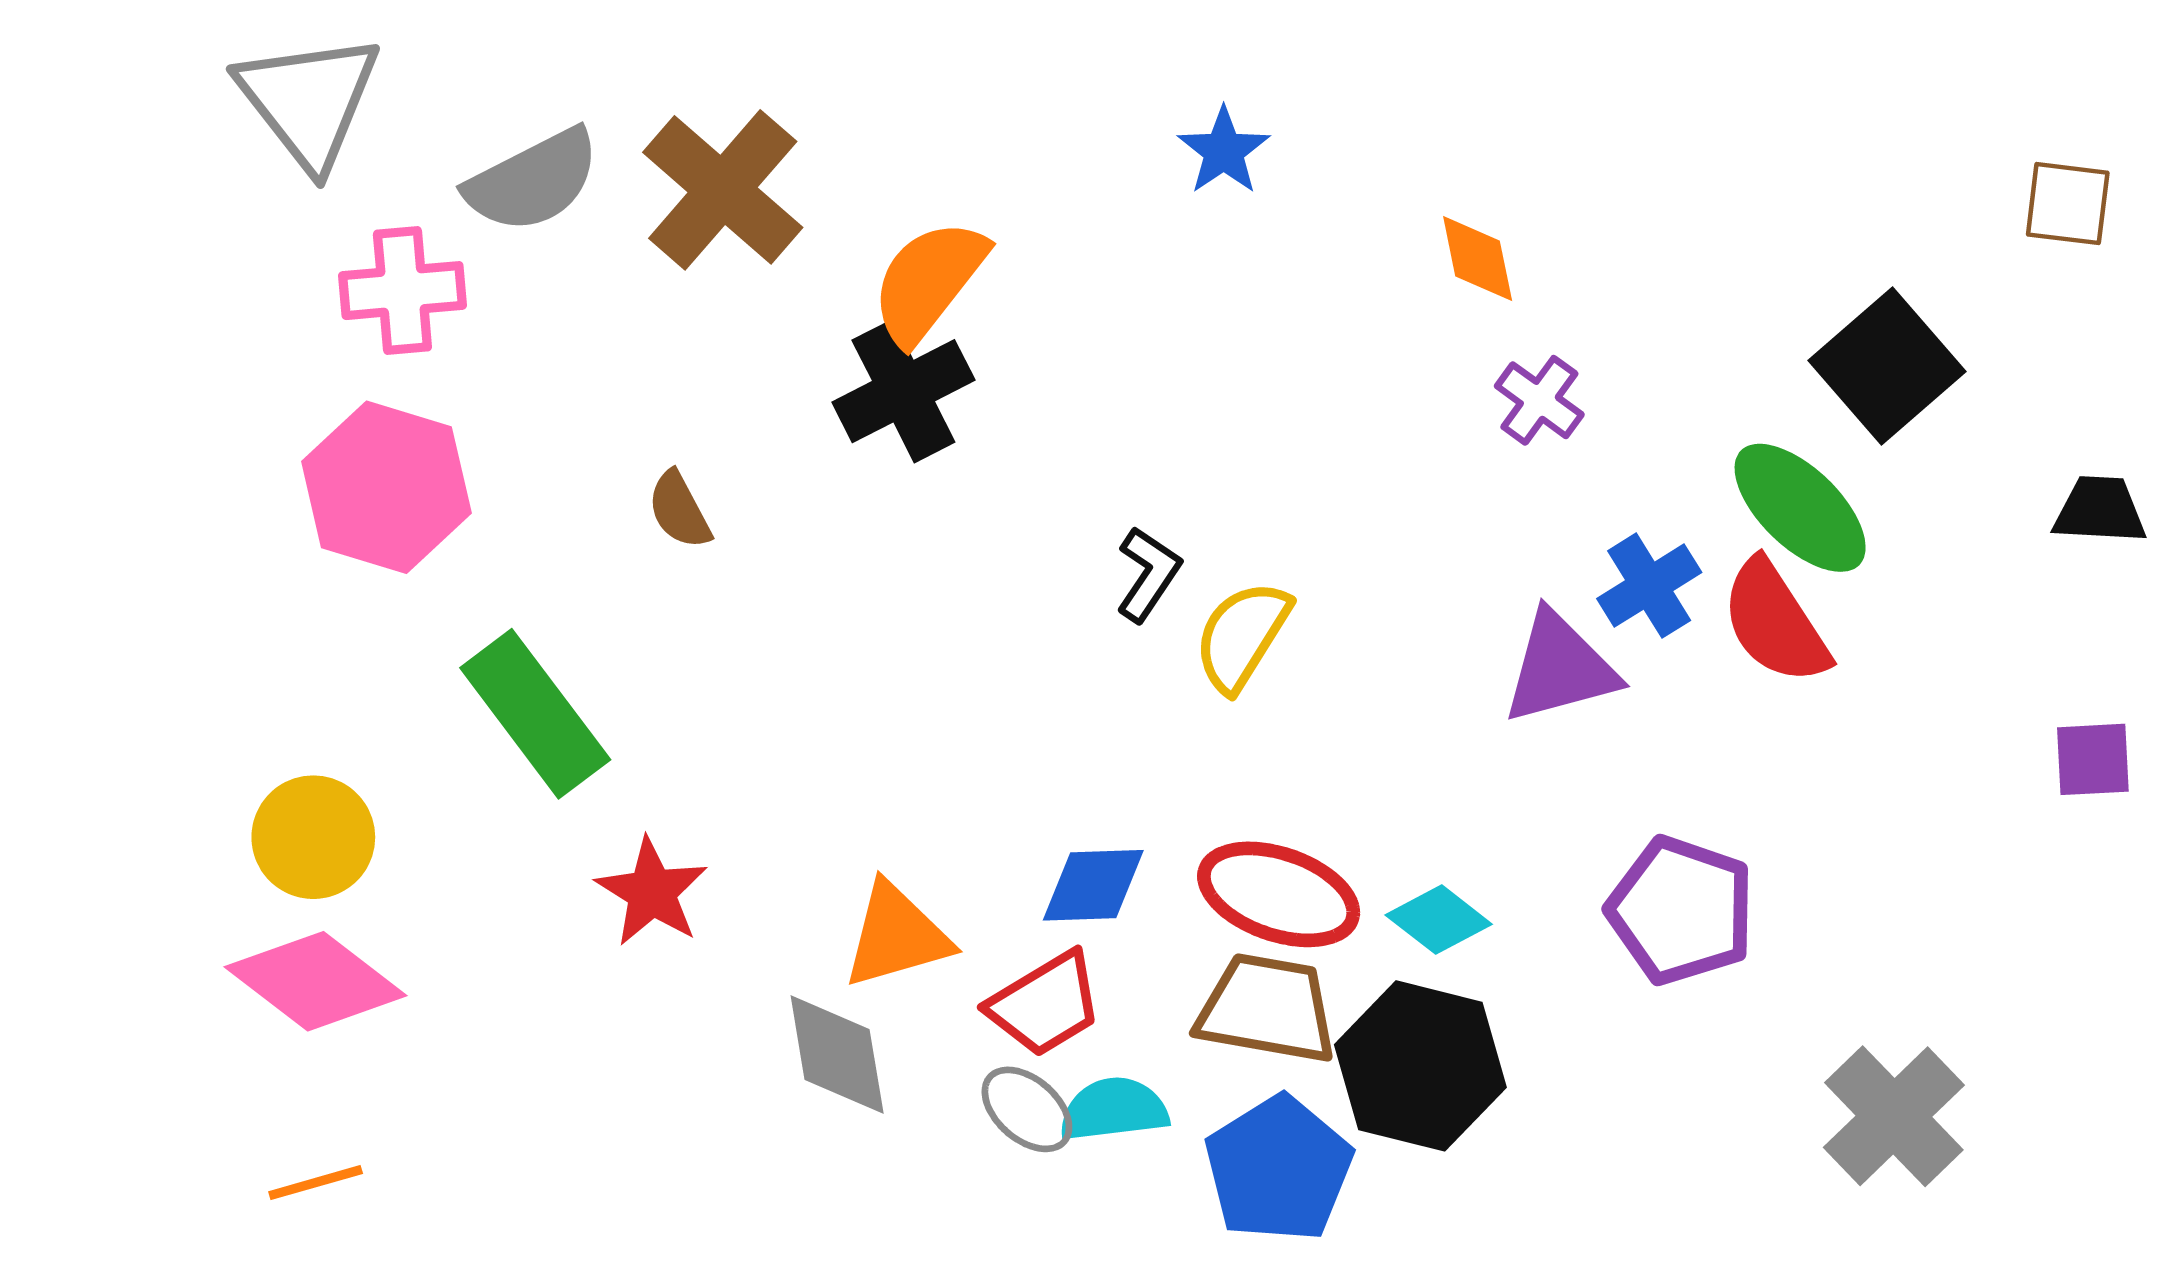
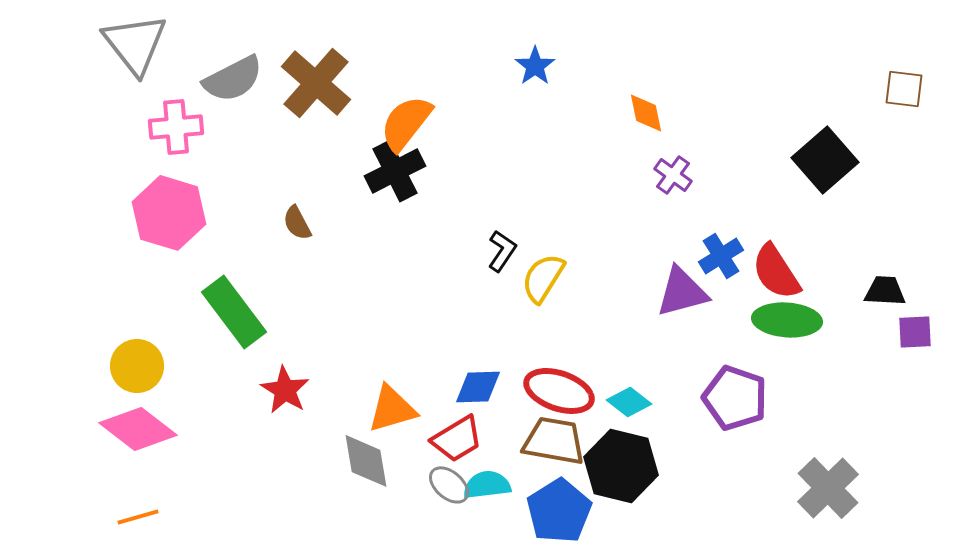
green ellipse: (1800, 508) -> (787, 320), moved, turned -40
black trapezoid: (2100, 510) -> (885, 291), moved

